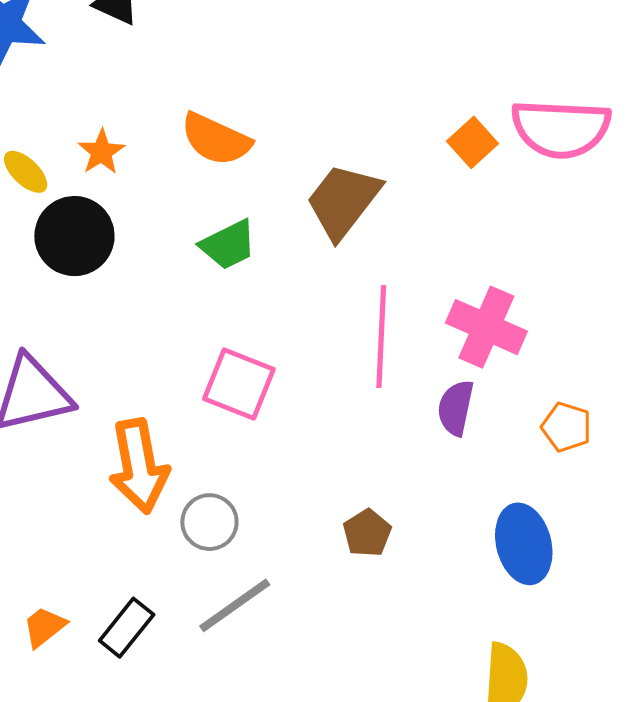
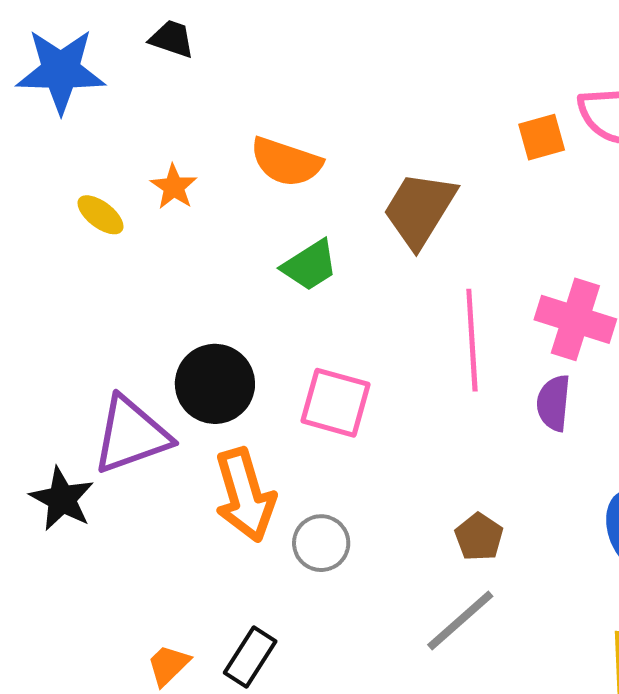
orange square: (472, 142) -> (542, 137), turned 33
black circle: (74, 236) -> (215, 384), moved
gray line: (235, 605) -> (460, 620), moved

